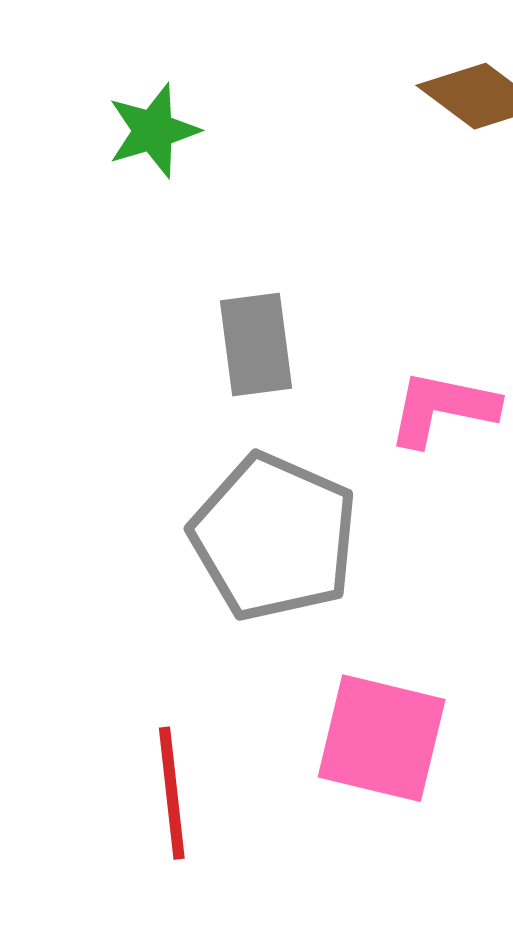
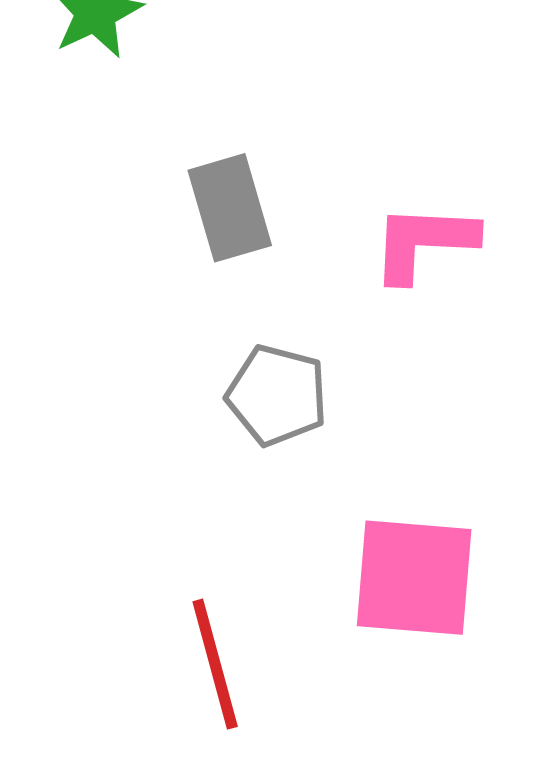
gray pentagon: (274, 537) -> (277, 395), size x0.6

